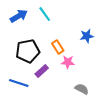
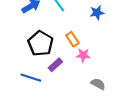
blue star: (87, 36) -> (97, 13), moved
black pentagon: (28, 51) -> (40, 43), turned -30

